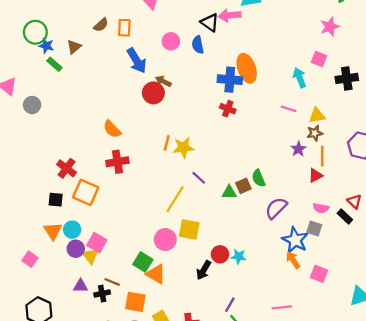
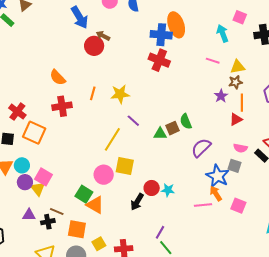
red cross: (228, 109) -> (159, 60), size x1.5
orange line: (167, 143) -> (93, 93), moved
pink line: (282, 307) -> (203, 205), moved

